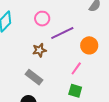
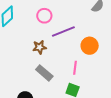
pink line: (76, 68) -> (75, 68), turned -32
gray rectangle: (34, 77) -> (44, 73), moved

